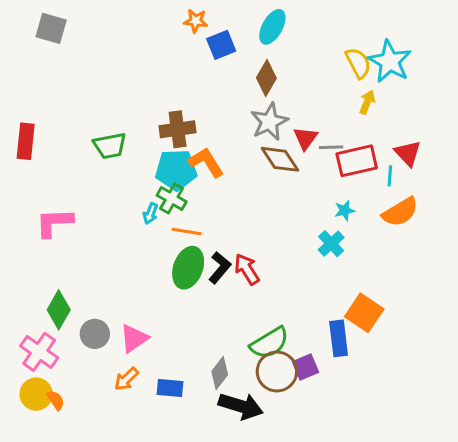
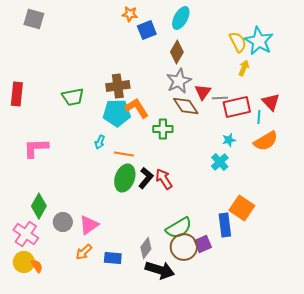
green cross: (172, 198) -> (163, 129), moved, turned -30

